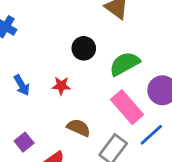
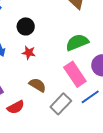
black circle: (84, 48) -> (26, 26), moved

